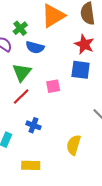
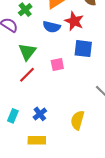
red star: (84, 44) -> (74, 21), moved
blue semicircle: (35, 47) -> (52, 27), moved
blue cross: (33, 125) -> (40, 114), moved, turned 32

